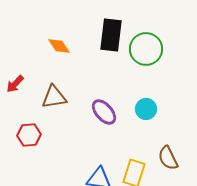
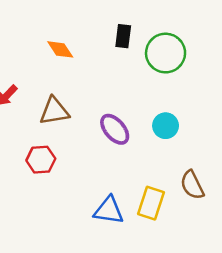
black rectangle: (111, 35) -> (123, 36), size x0.6
red hexagon: (29, 135) -> (41, 160), moved

